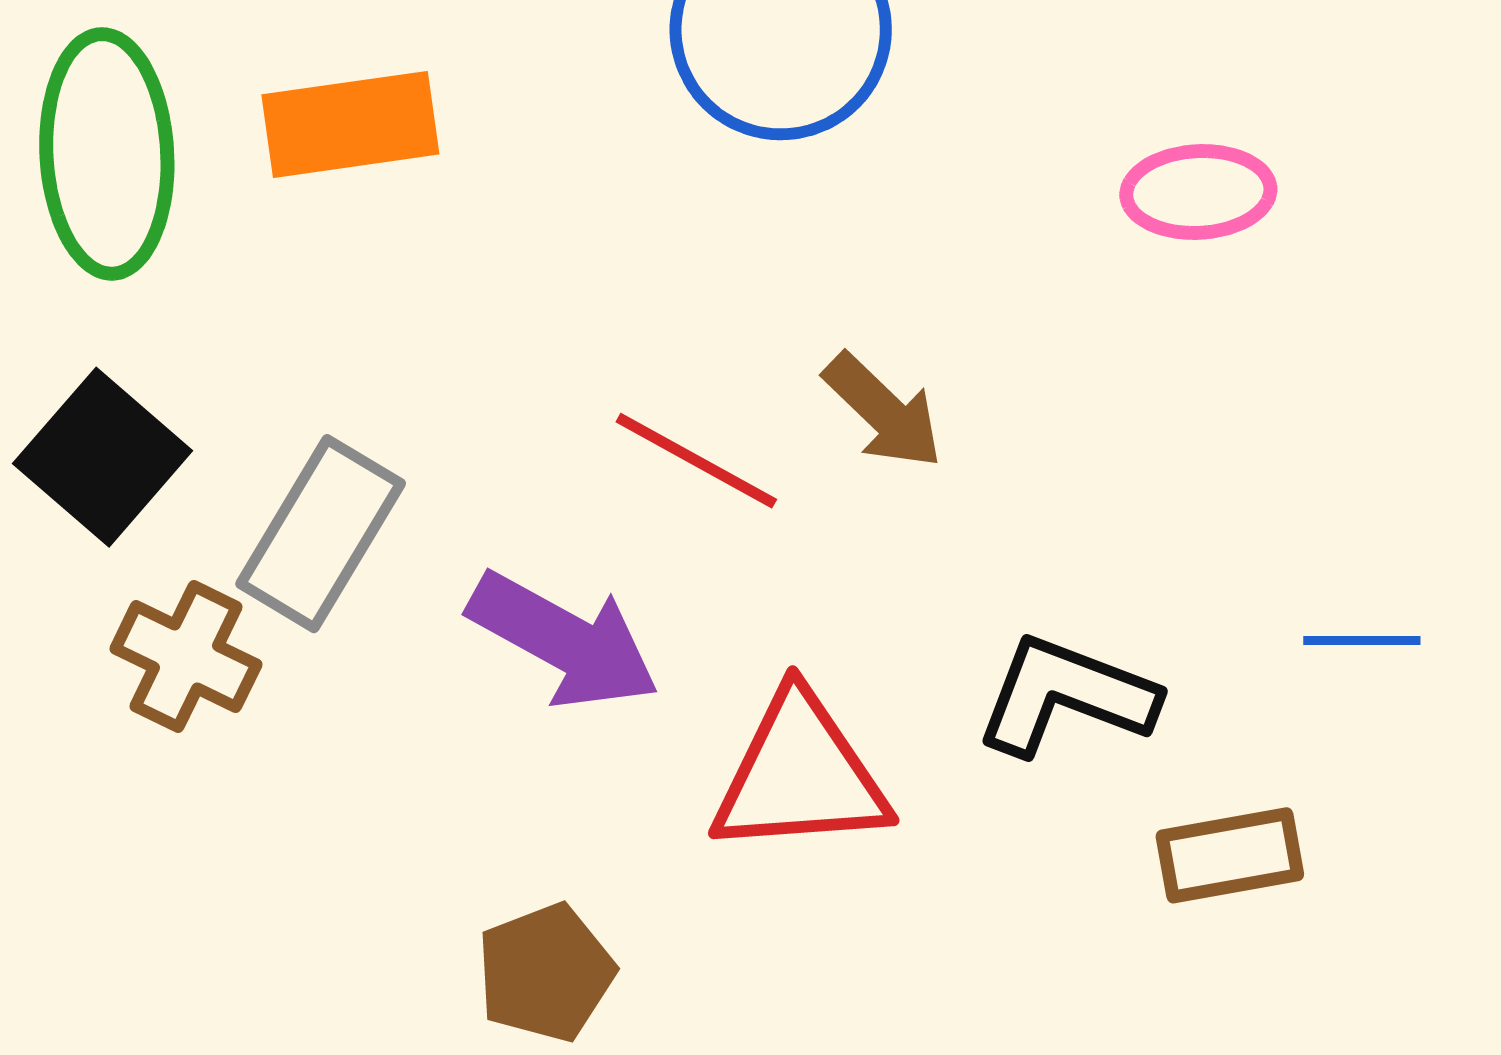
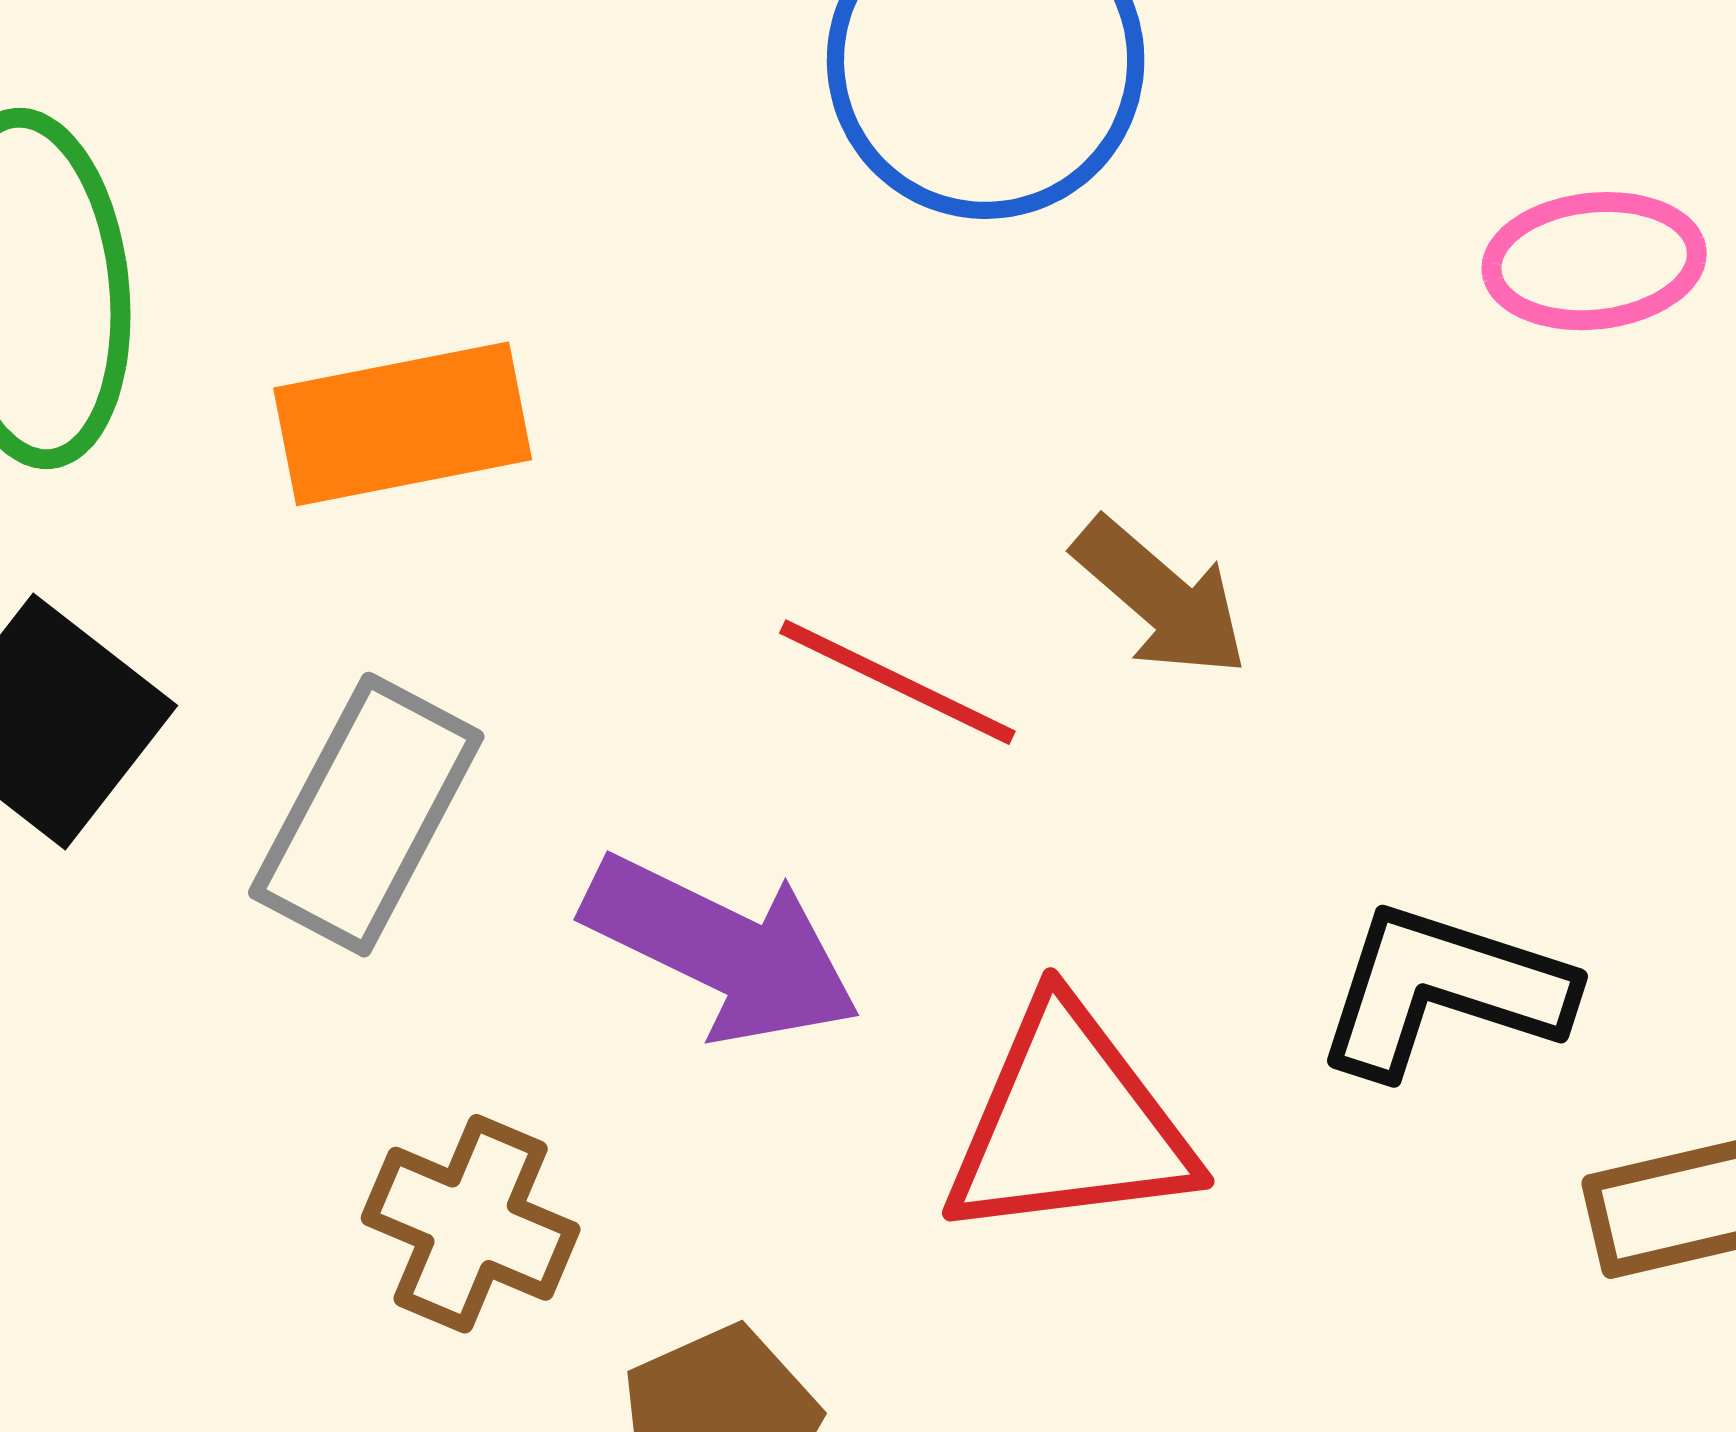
orange rectangle: (350, 124) -> (403, 424), moved
brown cross: (186, 657) -> (471, 1224), moved

